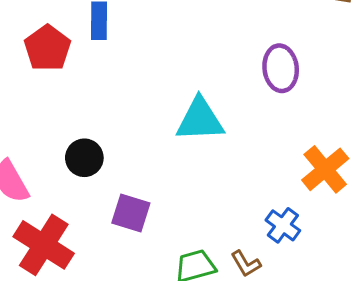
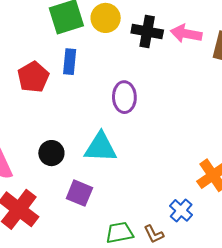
purple ellipse: (281, 68) -> (124, 97), moved
cyan triangle: (200, 120) -> (101, 147), moved

